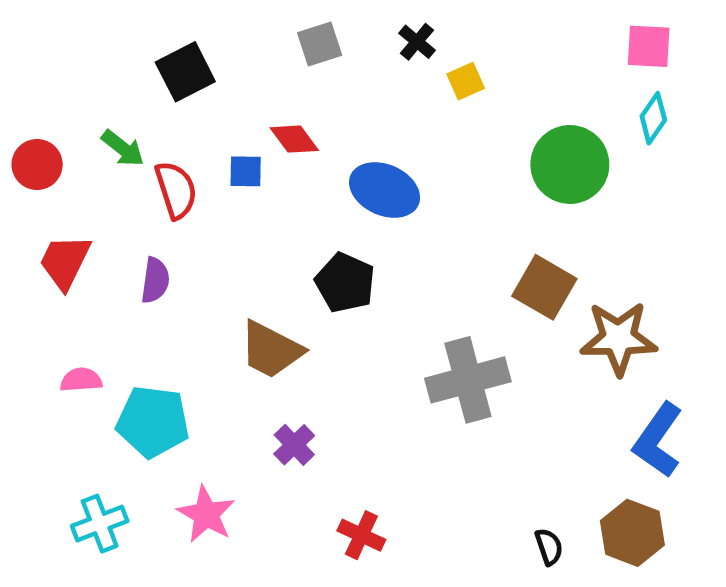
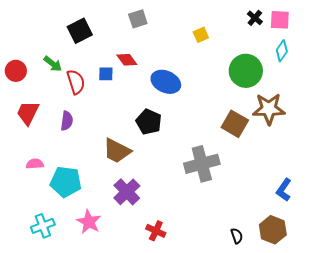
black cross: (417, 42) -> (255, 18), moved
brown star: (619, 338) -> (269, 109), moved
blue L-shape: (658, 440) -> (284, 190), size x0.7
purple cross: (294, 445) -> (127, 192), size x1.5

